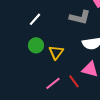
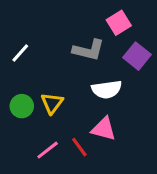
green circle: (36, 45) -> (22, 106), moved

